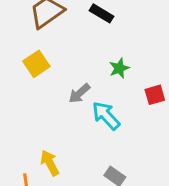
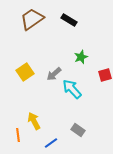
yellow square: (36, 64) -> (25, 72), moved

